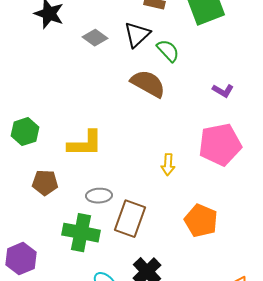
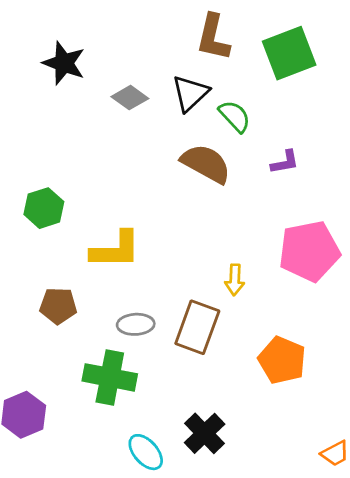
purple L-shape: (223, 91) -> (285, 162), moved, turned -40
green hexagon: (25, 132) -> (44, 208), moved
brown rectangle: (130, 219) -> (197, 327), moved

